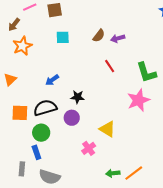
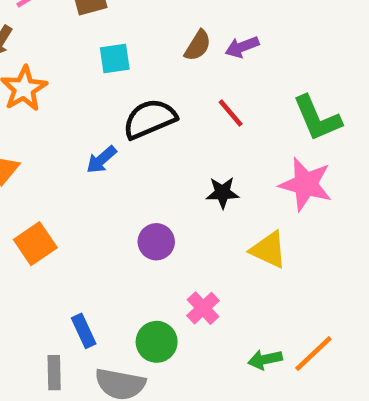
black star: (77, 97) -> (222, 193), moved
pink star: (138, 100) -> (306, 184), turned -30
black semicircle: (45, 108) -> (150, 119), moved
orange square: (20, 113) -> (35, 244), turned -30
yellow triangle: (107, 129) -> (269, 250), moved
green circle: (41, 133) -> (157, 342), moved

